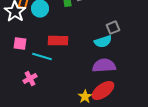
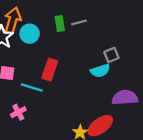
red rectangle: (58, 41) -> (50, 70), turned -72
purple semicircle: (104, 66) -> (125, 98), moved

